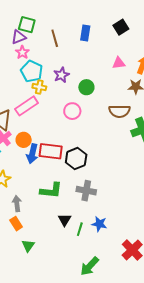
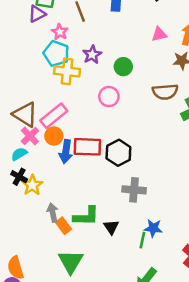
pink star: (22, 52) -> (60, 32), moved
yellow cross: (39, 87) -> (67, 71), size x1.5
pink rectangle: (27, 106) -> (54, 116), moved
green L-shape: (51, 190) -> (86, 216), moved
orange rectangle: (16, 224) -> (63, 226), moved
green line: (80, 229) -> (142, 240), moved
green triangle: (28, 246) -> (71, 262), size x1.6

